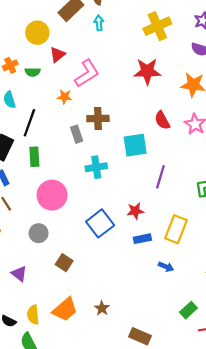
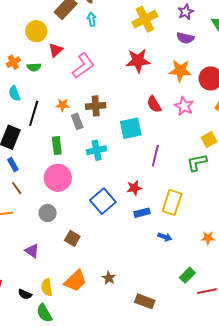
orange star: (64, 97) -> (63, 105), moved
green rectangle: (34, 157) -> (57, 146), moved

